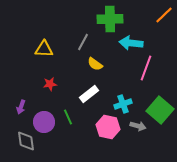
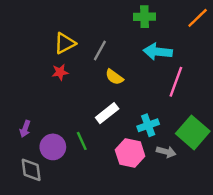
green cross: (110, 19) -> (144, 17), moved, size x0.7
yellow triangle: (44, 49) -> (65, 43), moved, turned -30
red star: (50, 84) -> (60, 72), moved

